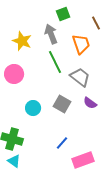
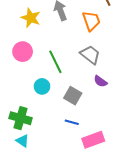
green line: (55, 62) -> (55, 62), moved
gray square: (62, 104) -> (73, 96), moved
blue line: (62, 143) -> (72, 122), turned 64

